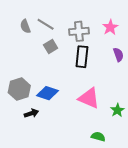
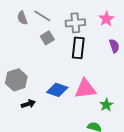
blue diamond: (48, 93) -> (57, 90), moved
pink triangle: (89, 98) -> (85, 89), turned -30
green star: (117, 110) -> (106, 105), moved

